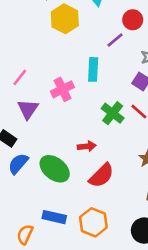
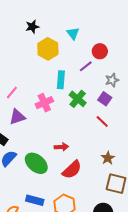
cyan rectangle: (93, 69) -> (61, 80), moved
purple triangle: (28, 109) -> (17, 117), turned 36
green cross: (113, 113) -> (78, 99), moved

